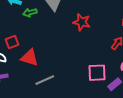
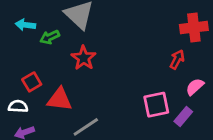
red star: (82, 22) -> (84, 58), moved, turned 30

